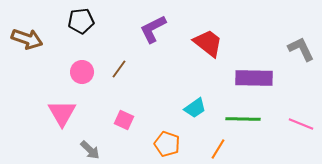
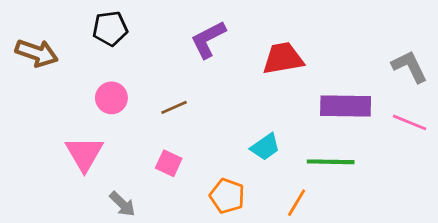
red trapezoid: (208, 43) -> (283, 58), turned -48
brown line: (119, 69) -> (174, 107), moved, turned 30
pink line: (301, 124) -> (410, 122), moved

